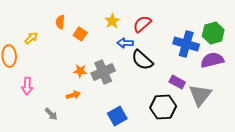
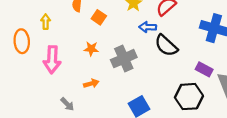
yellow arrow: (31, 38) -> (46, 22), turned -48
orange star: (80, 71) -> (91, 49), moved
pink arrow: (27, 86) -> (52, 60), moved, size x1.4

